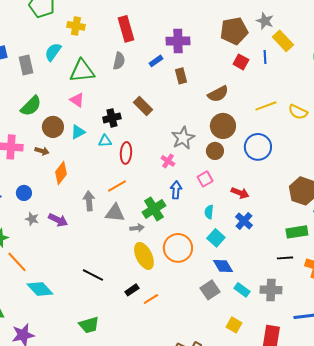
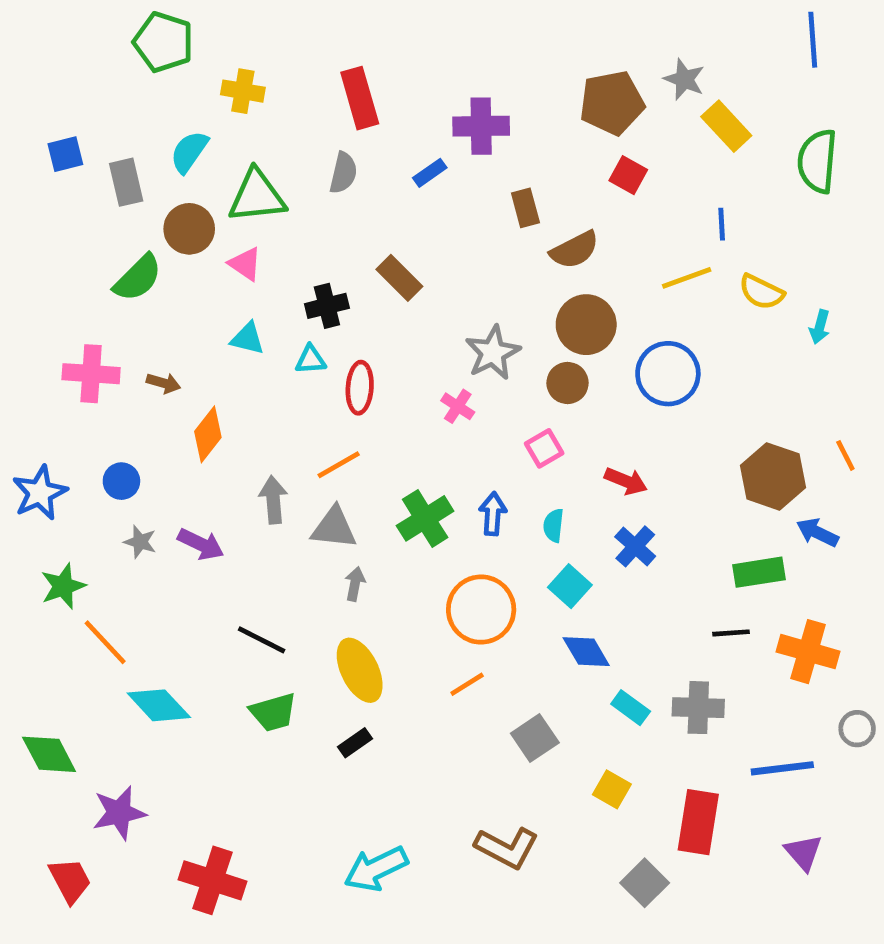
blue line: (265, 57) -> (722, 224), moved
brown rectangle: (181, 76) -> (525, 208), moved
brown circle: (53, 127) -> (189, 229), moved
cyan triangle: (78, 132) -> (248, 339), turned 42
blue arrow: (176, 190) -> (493, 514), moved
gray arrow: (137, 228) -> (355, 584), moved, turned -72
yellow ellipse: (144, 256) -> (360, 670), moved
black line: (93, 275) -> (262, 640), moved
black rectangle: (132, 290) -> (355, 743), moved
gray square: (210, 290) -> (535, 738), moved
orange line: (151, 299) -> (467, 684), moved
green trapezoid: (89, 325) -> (273, 712), moved

